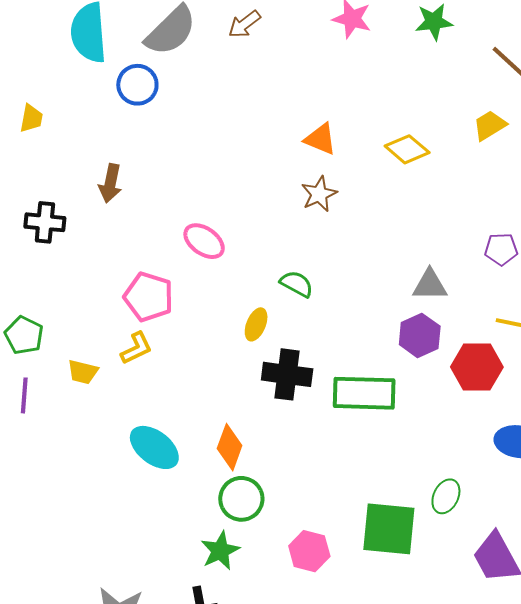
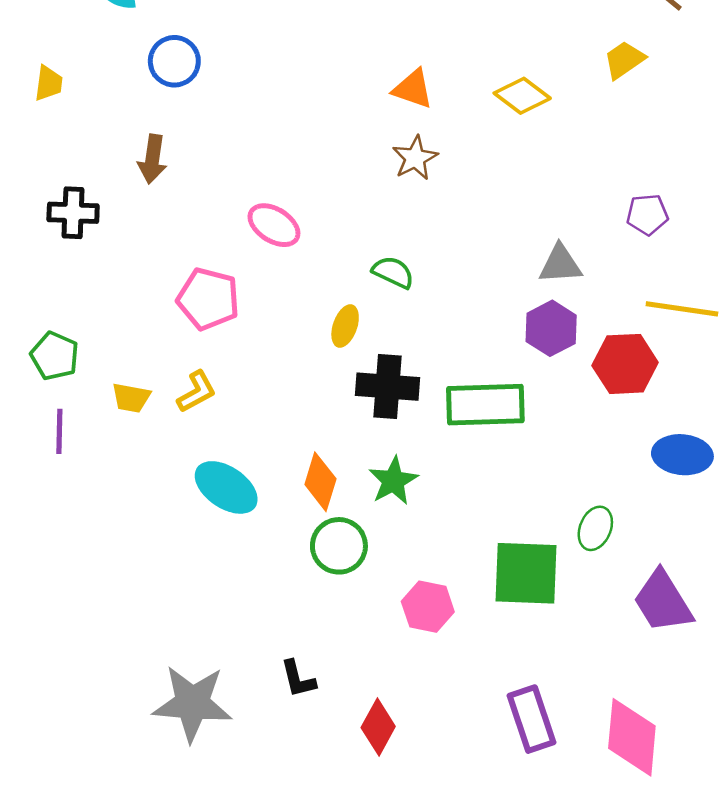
blue circle: (137, 85) -> (174, 61), moved
yellow L-shape: (136, 348) -> (196, 392), moved
green star: (220, 551) -> (393, 481), moved

